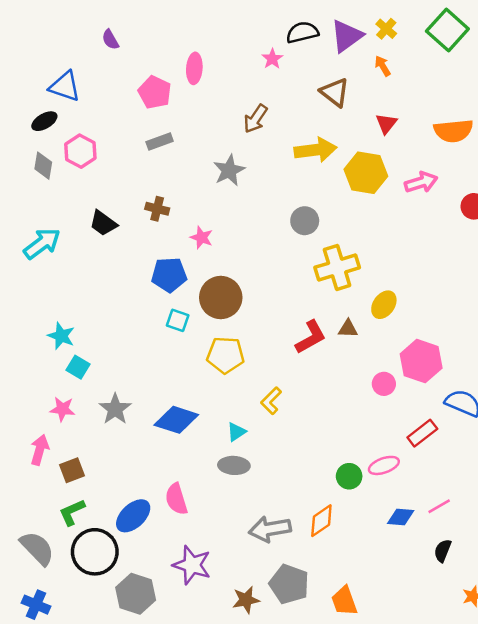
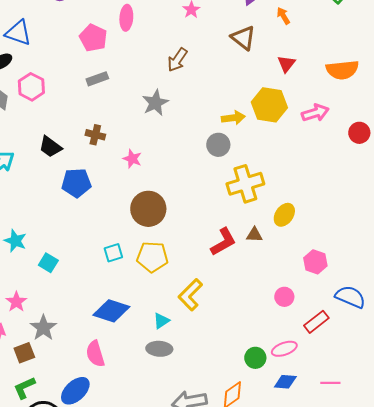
yellow arrow: (315, 150) -> (233, 118), moved, size x0.7
blue pentagon: (169, 275) -> (76, 183), moved
cyan square: (178, 320) -> (113, 253), moved, turned -36
pink hexagon: (421, 361) -> (315, 262), size x0.7
cyan square: (78, 367) -> (48, 263), moved
pink circle: (384, 384) -> (284, 297), moved
yellow L-shape: (271, 401) -> (190, 295), size x1.4
pink star: (62, 409) -> (16, 302), turned 30
gray star: (115, 409) -> (43, 328), moved
pink semicircle: (176, 499) -> (95, 354), moved
pink line: (439, 506) -> (330, 383), turned 30
blue diamond: (401, 517) -> (285, 382), moved

